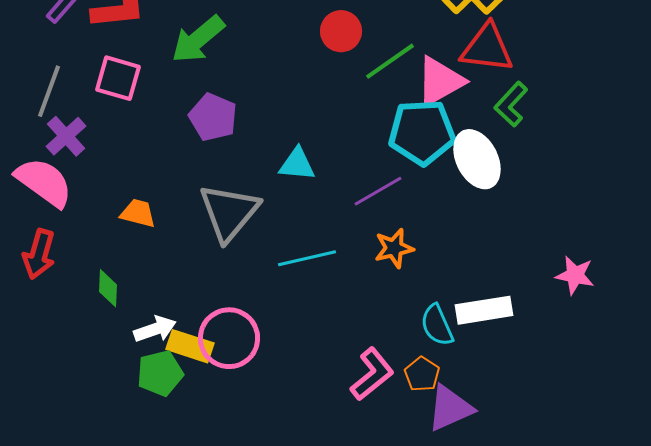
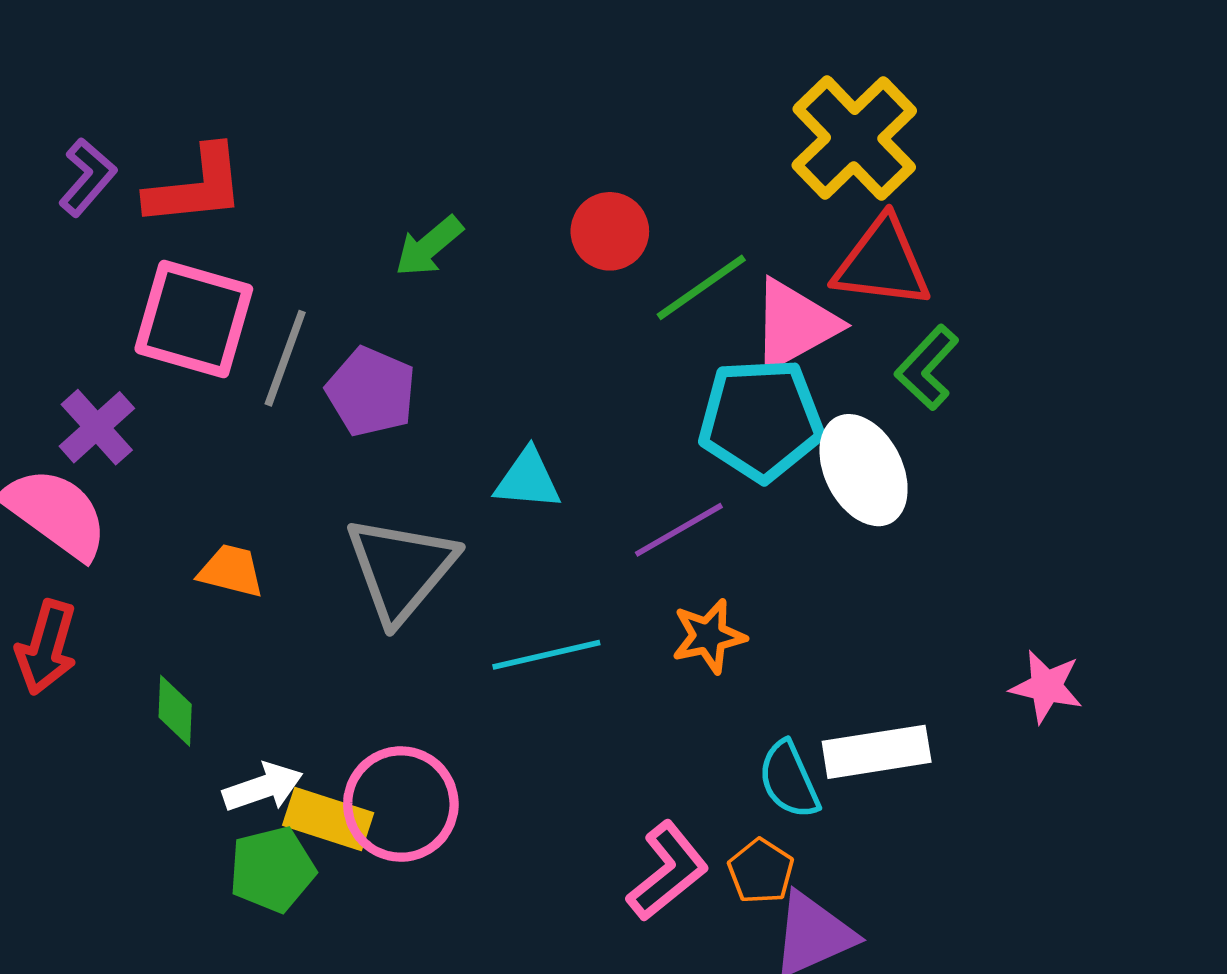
green arrow: (198, 39) -> (429, 246), moved, size x0.7
pink square: (118, 78) -> (194, 319), size x1.4
gray line: (49, 91) -> (285, 358), moved

